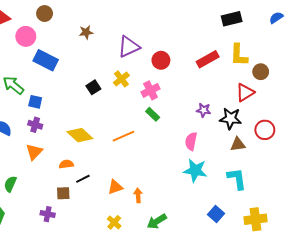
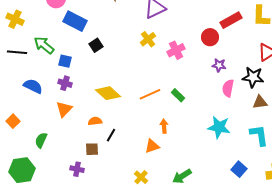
red circle: (161, 60) -> (210, 37), moved
black square: (93, 87) -> (96, 45), moved
purple star: (204, 110) -> (219, 65), moved
green rectangle: (153, 114) -> (178, 95), moved
pink semicircle: (191, 141) -> (228, 88), moved
black line: (83, 179) -> (111, 135), turned -32
orange triangle: (115, 187) -> (152, 146), moved
orange arrow: (138, 195) -> (164, 126), moved

